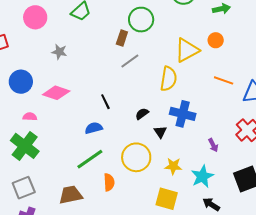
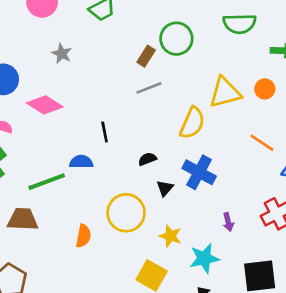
green line: (90, 159) -> (47, 182), moved
brown trapezoid: (71, 195) -> (23, 219), moved

